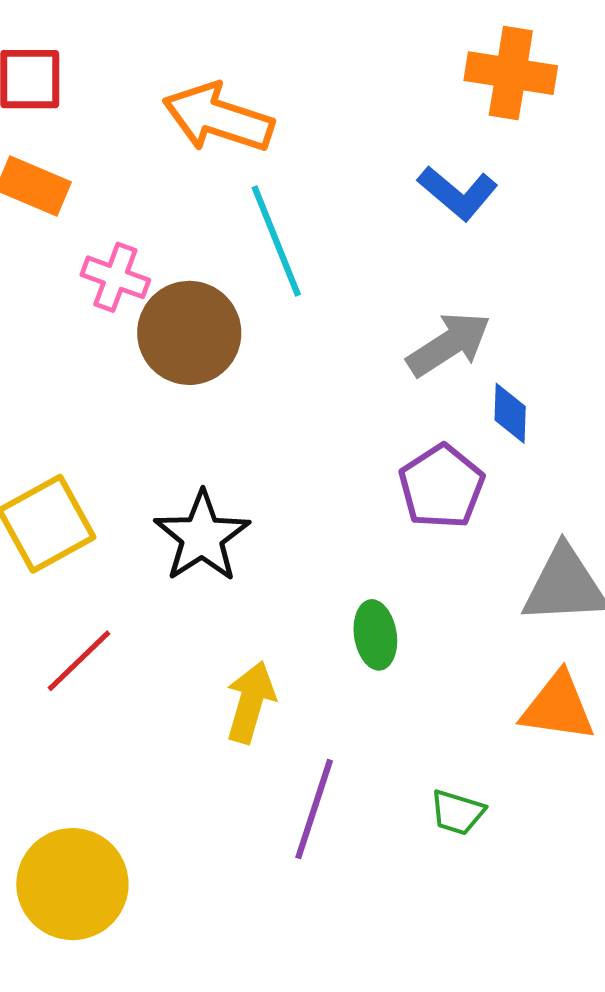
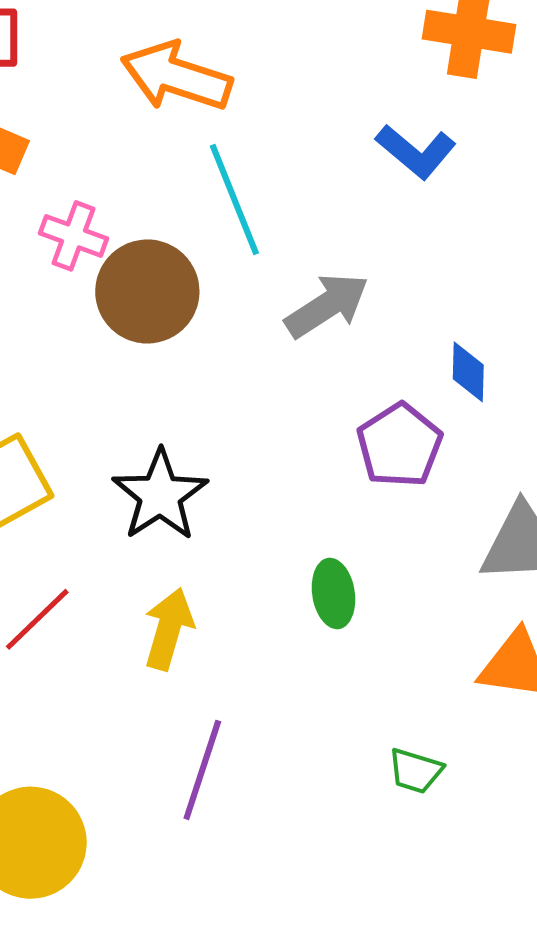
gray arrow: (449, 344) -> (327, 306), moved
yellow arrow: (251, 702) -> (169, 629), moved
purple line: (314, 809) -> (202, 770), moved

